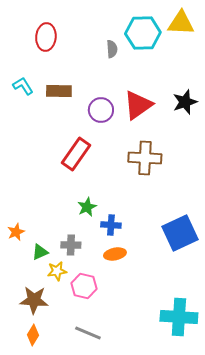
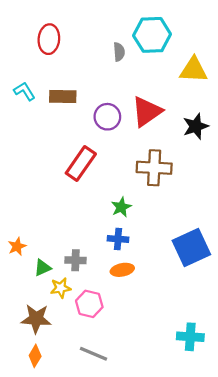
yellow triangle: (181, 23) -> (193, 70), moved
black star: (185, 102) -> (196, 126), moved
green star: (87, 207) -> (121, 207), moved
cyan cross: (179, 317) -> (190, 337), size x0.7

